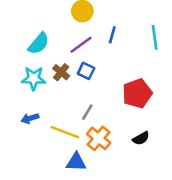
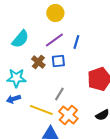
blue line: (112, 35) -> (76, 42), moved
blue square: (86, 71) -> (58, 61), turned -32
cyan star: (34, 78) -> (16, 78), moved

